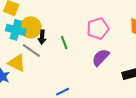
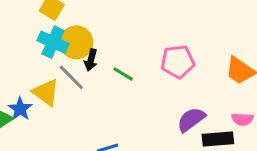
green line: (64, 43) -> (123, 74), turned -48
purple semicircle: (101, 57) -> (191, 120), moved

